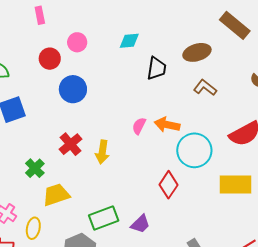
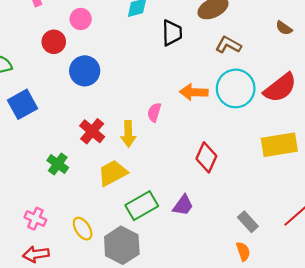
pink semicircle: (139, 126) -> (154, 112), moved
cyan circle: (194, 150) -> (236, 88), moved
yellow trapezoid: (56, 195) -> (113, 173), moved
yellow ellipse: (33, 228) -> (83, 229), moved, turned -35

